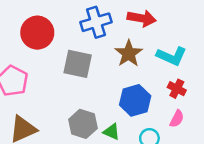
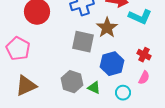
cyan L-shape: (172, 56) -> (140, 17), moved
gray square: (78, 64) -> (83, 42), moved

